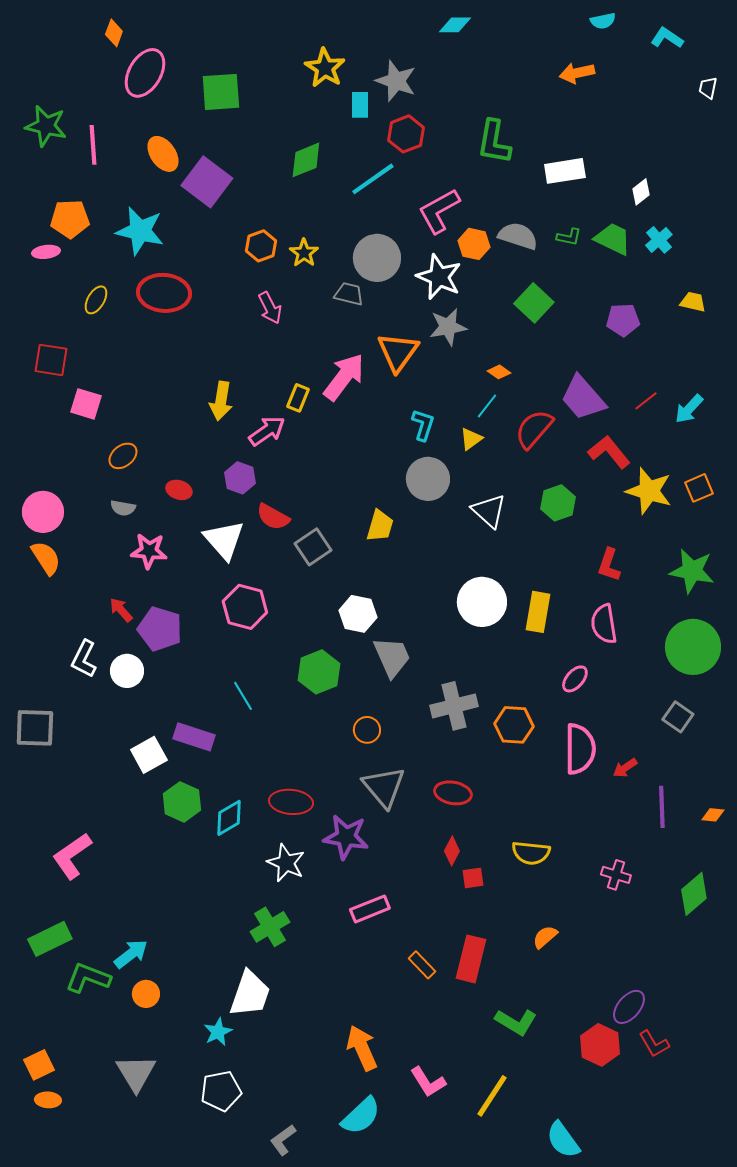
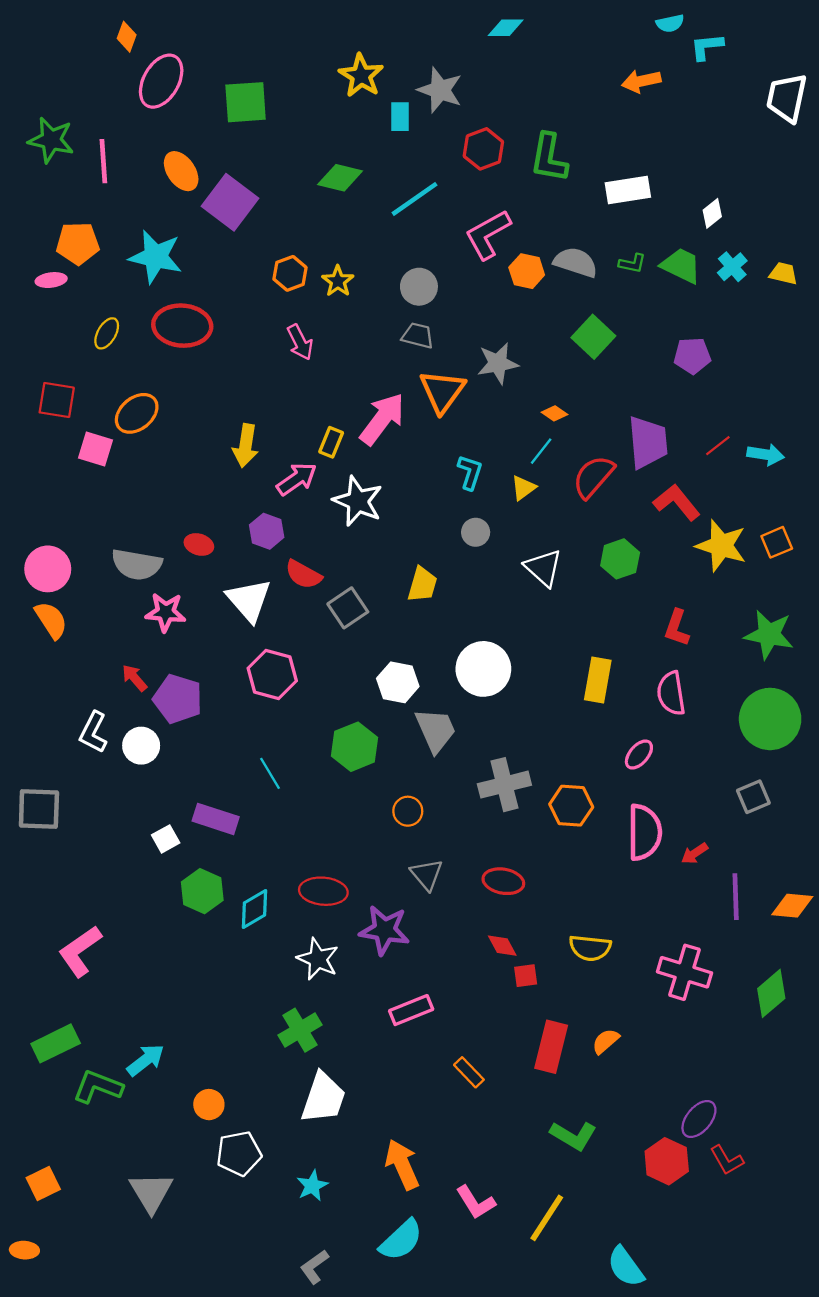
cyan L-shape: (667, 38) -> (707, 47), moved, turned -40
white trapezoid: (708, 88) -> (787, 98), size x2.0
red hexagon: (406, 134) -> (483, 149), moved
green diamond: (306, 160) -> (340, 178), turned 36
gray circle: (377, 258) -> (419, 287), size x0.7
white star: (439, 277) -> (358, 501), moved
gray trapezoid: (349, 294) -> (418, 336), moved
yellow trapezoid: (693, 302) -> (783, 273), moved
purple trapezoid: (583, 398) -> (648, 442), turned -144
cyan arrow: (689, 409) -> (766, 454), turned -124
orange ellipse: (123, 456) -> (137, 413), moved, size x1.4
gray circle: (428, 479) -> (476, 532), size x0.6
gray semicircle: (123, 508) -> (137, 564), size x1.8
white circle: (482, 602) -> (483, 669), moved
gray square: (678, 717) -> (753, 797), turned 32
white square: (149, 755) -> (166, 839), size x0.7
gray triangle: (384, 787) -> (427, 875), size x0.7
orange diamond: (713, 815) -> (792, 906), size x1.6
red diamond: (452, 851) -> (502, 946), turned -56
pink cross: (616, 875) -> (684, 972), size x1.6
red rectangle: (471, 959) -> (551, 1047), moved
orange circle: (146, 994) -> (209, 1105), moved
white trapezoid: (250, 994) -> (323, 1098), moved
cyan star: (218, 1032) -> (312, 1186), moved
white pentagon: (221, 1091) -> (239, 1153), moved
orange ellipse: (48, 1100) -> (24, 1250), moved

